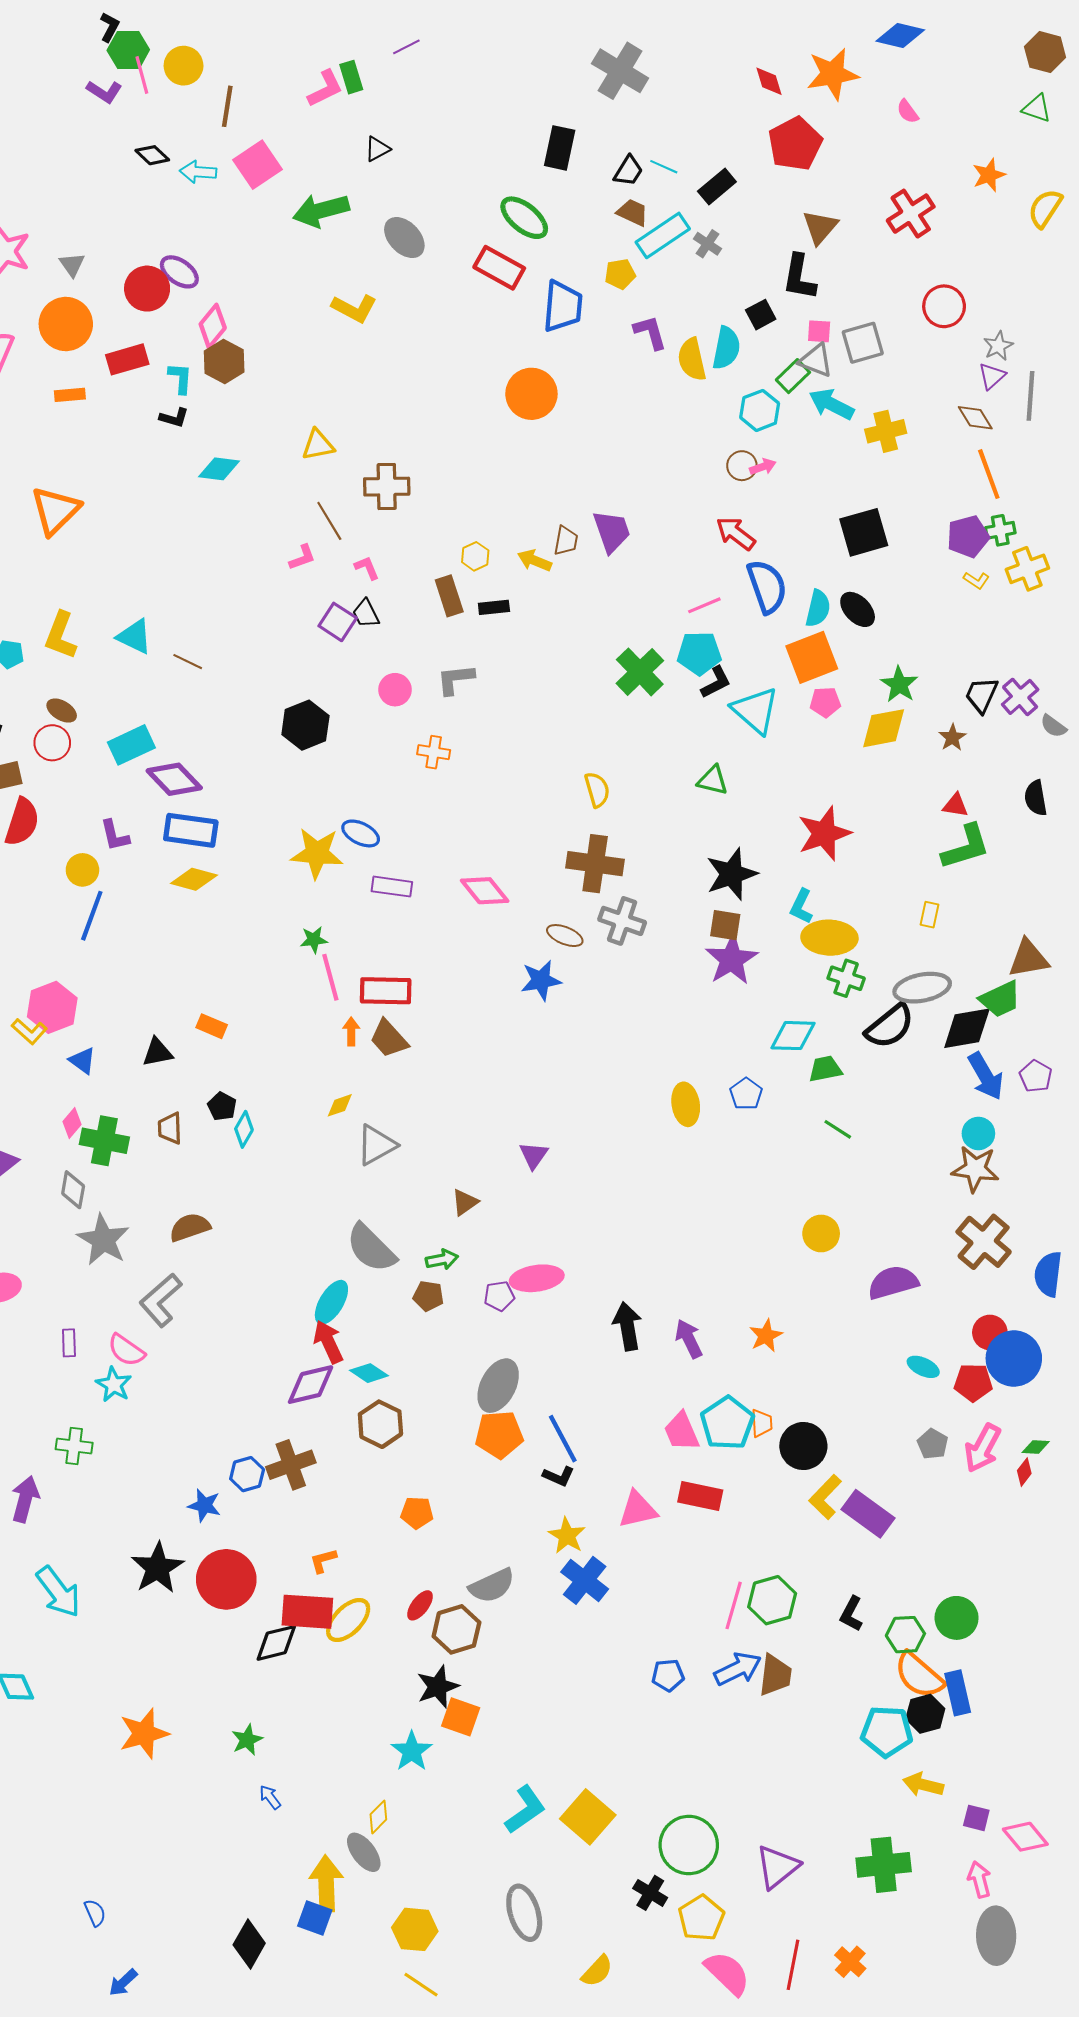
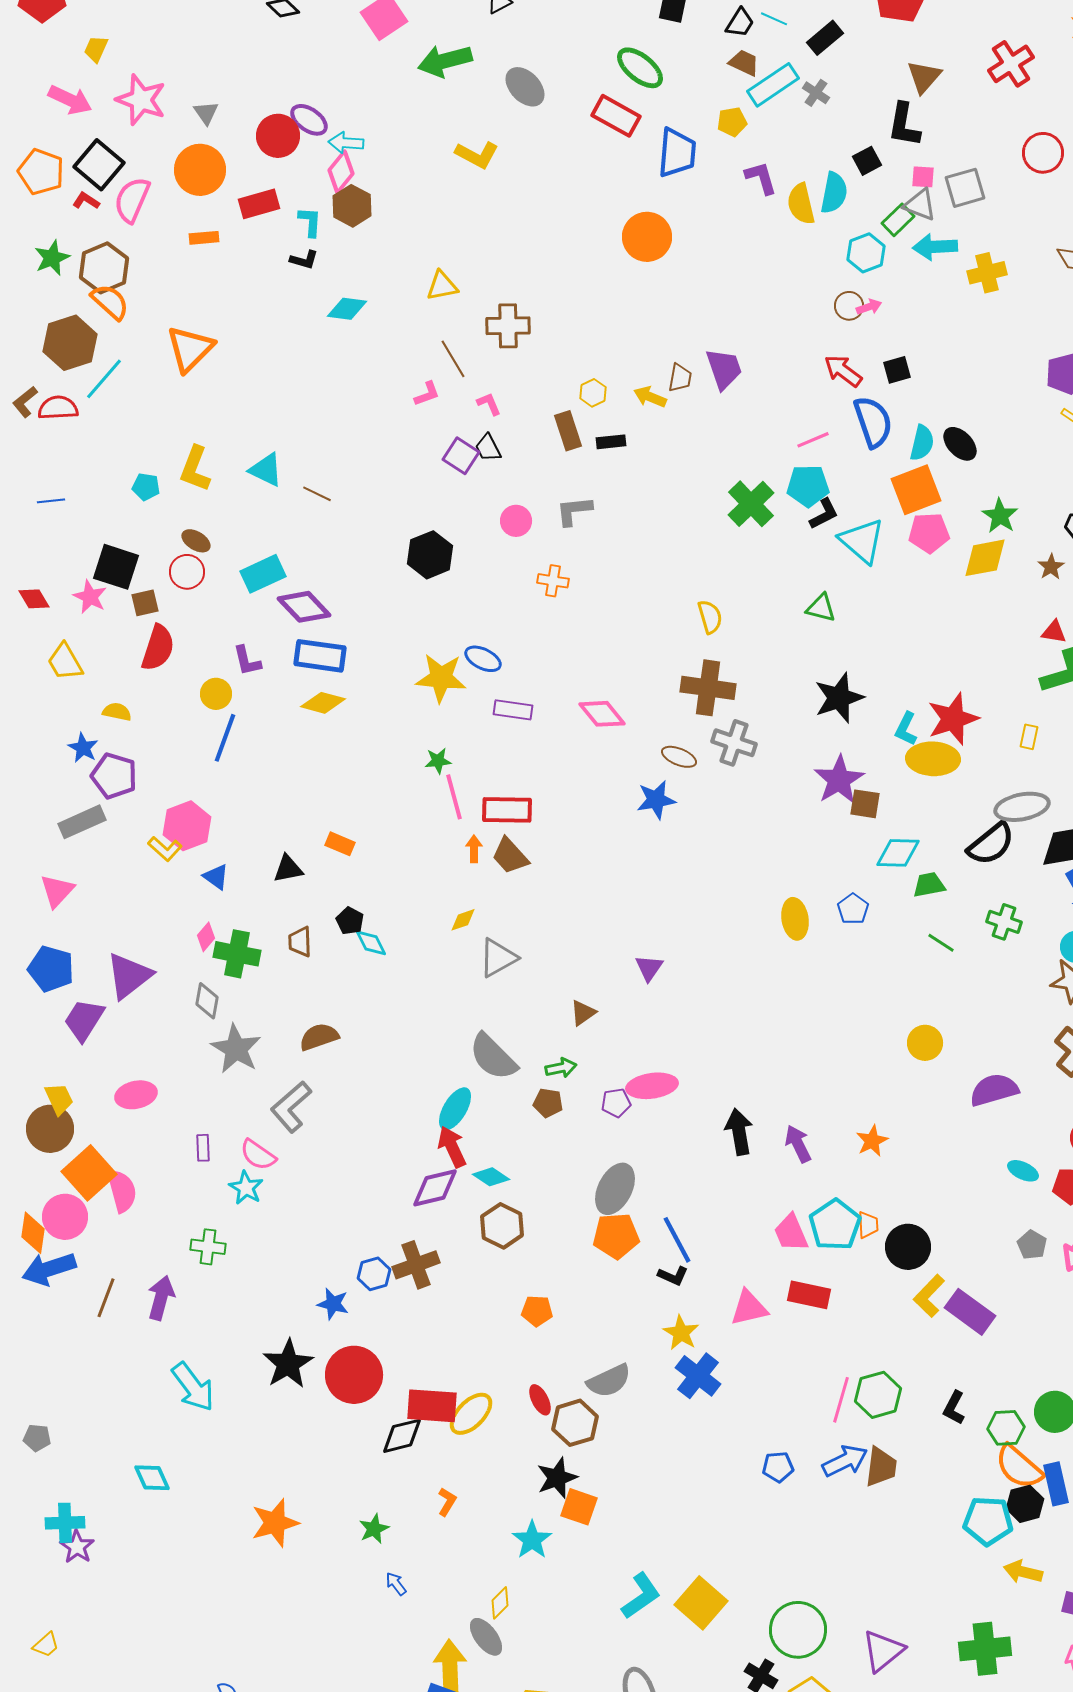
cyan arrow: (198, 172) -> (346, 143), moved
cyan arrow: (832, 404) -> (935, 247), turned -30
black square: (864, 532) -> (897, 370), moved, size x0.6
pink pentagon: (825, 702) -> (929, 533), size x1.4
red star: (824, 833) -> (953, 719), moved
brown square: (725, 925) -> (865, 804), moved
green cross: (846, 978) -> (1004, 922), moved
cyan diamond: (244, 1129) -> (371, 943), turned -56
orange L-shape: (323, 1561) -> (447, 1502), moved, turned 136
red ellipse: (420, 1605) -> (540, 1400), turned -64

